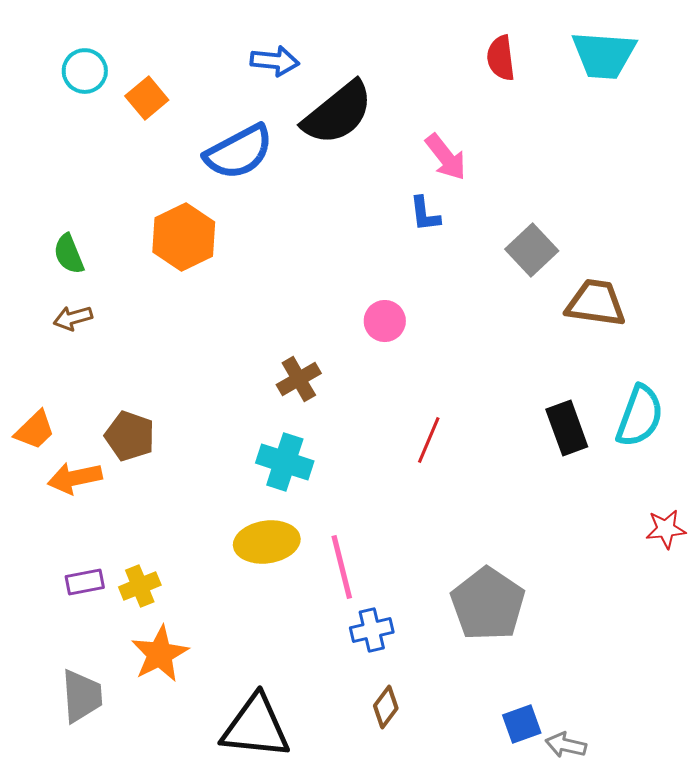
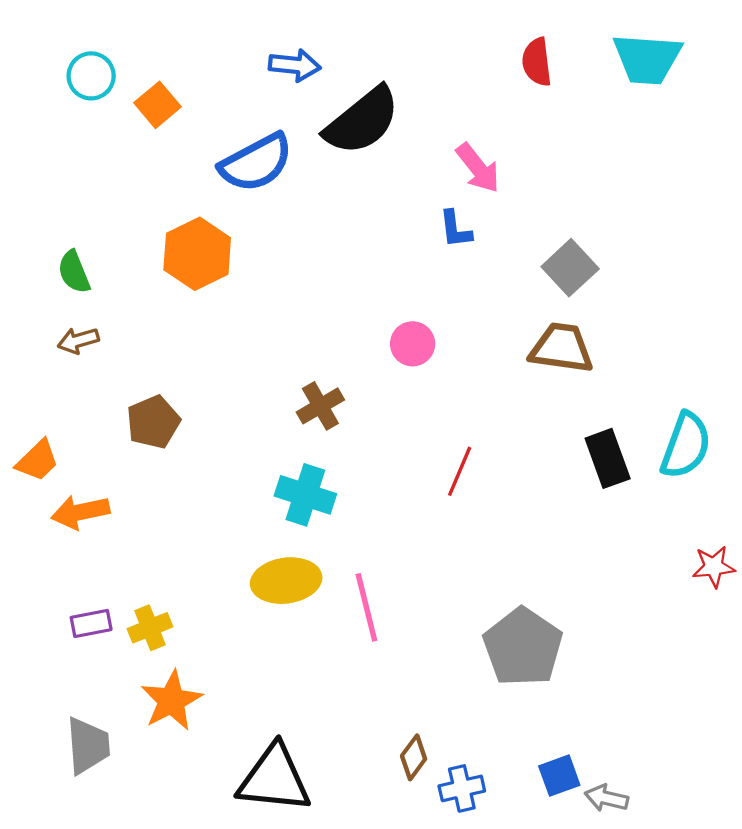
brown trapezoid: (596, 303) -> (561, 348), moved
brown pentagon: (130, 436) -> (153, 422), moved, turned 30
blue cross: (372, 630) -> (462, 788), moved

